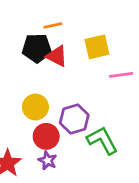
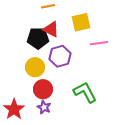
black pentagon: (37, 48) -> (38, 38), moved
purple hexagon: (74, 119) -> (60, 56), moved

